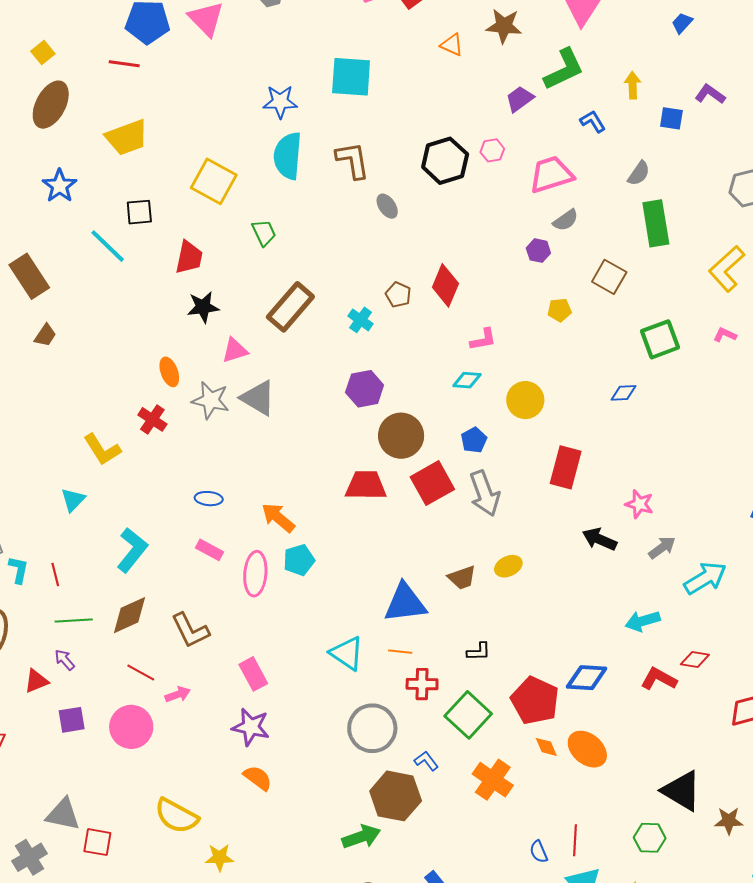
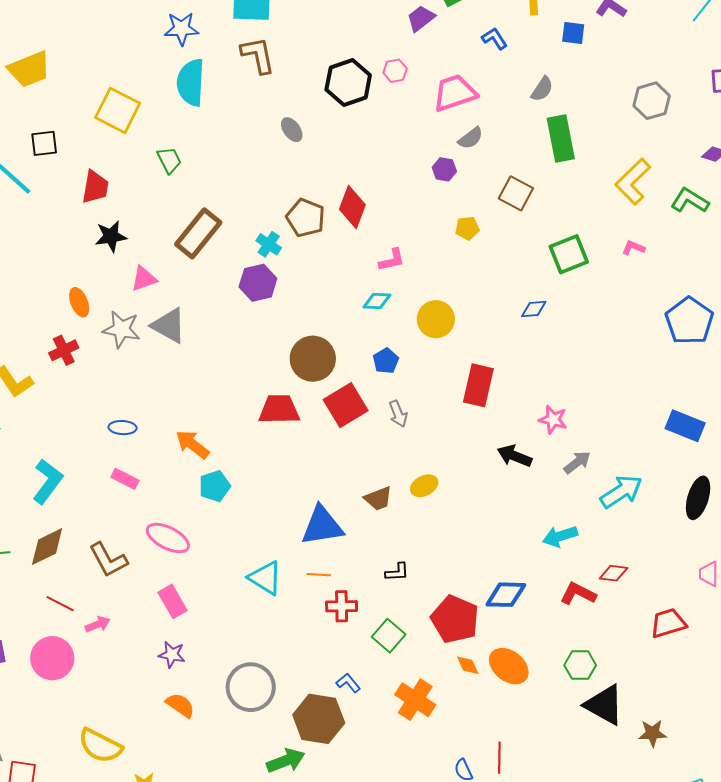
brown L-shape: (353, 160) -> (258, 55), moved
brown pentagon: (398, 295) -> (306, 218), size x1.5
purple hexagon: (365, 389) -> (258, 283), moved
red cross: (152, 419) -> (64, 350), turned 32
gray arrow: (485, 493) -> (398, 414), size x0.6
pink ellipse: (255, 574) -> (168, 538), moved, turned -66
green square: (468, 715) -> (389, 636), size x0.7
purple star: (251, 727) -> (172, 655), size x0.7
gray circle: (372, 728) -> (251, 687), moved
green hexagon: (650, 838) -> (580, 665), moved

